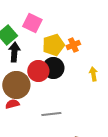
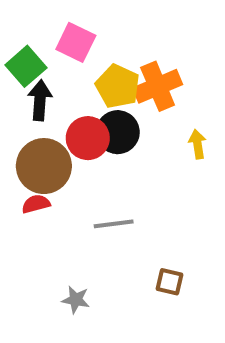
yellow pentagon: (53, 45) -> (118, 86), turned -30
orange cross: (73, 45) -> (158, 86), size x1.6

